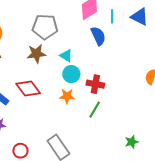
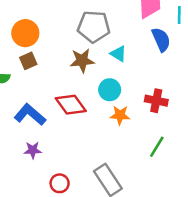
cyan triangle: (66, 56) -> (118, 54), moved
cyan circle: (71, 74) -> (110, 90), moved
green line: (95, 110) -> (157, 147), moved

